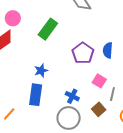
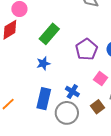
green rectangle: (48, 29) -> (49, 34), moved
blue rectangle: (36, 95) -> (44, 99), moved

